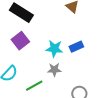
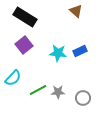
gray star: (54, 70) -> (58, 92), moved

